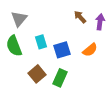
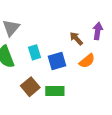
brown arrow: (80, 17) -> (76, 39), moved
green rectangle: (60, 78) -> (55, 91), turned 66

